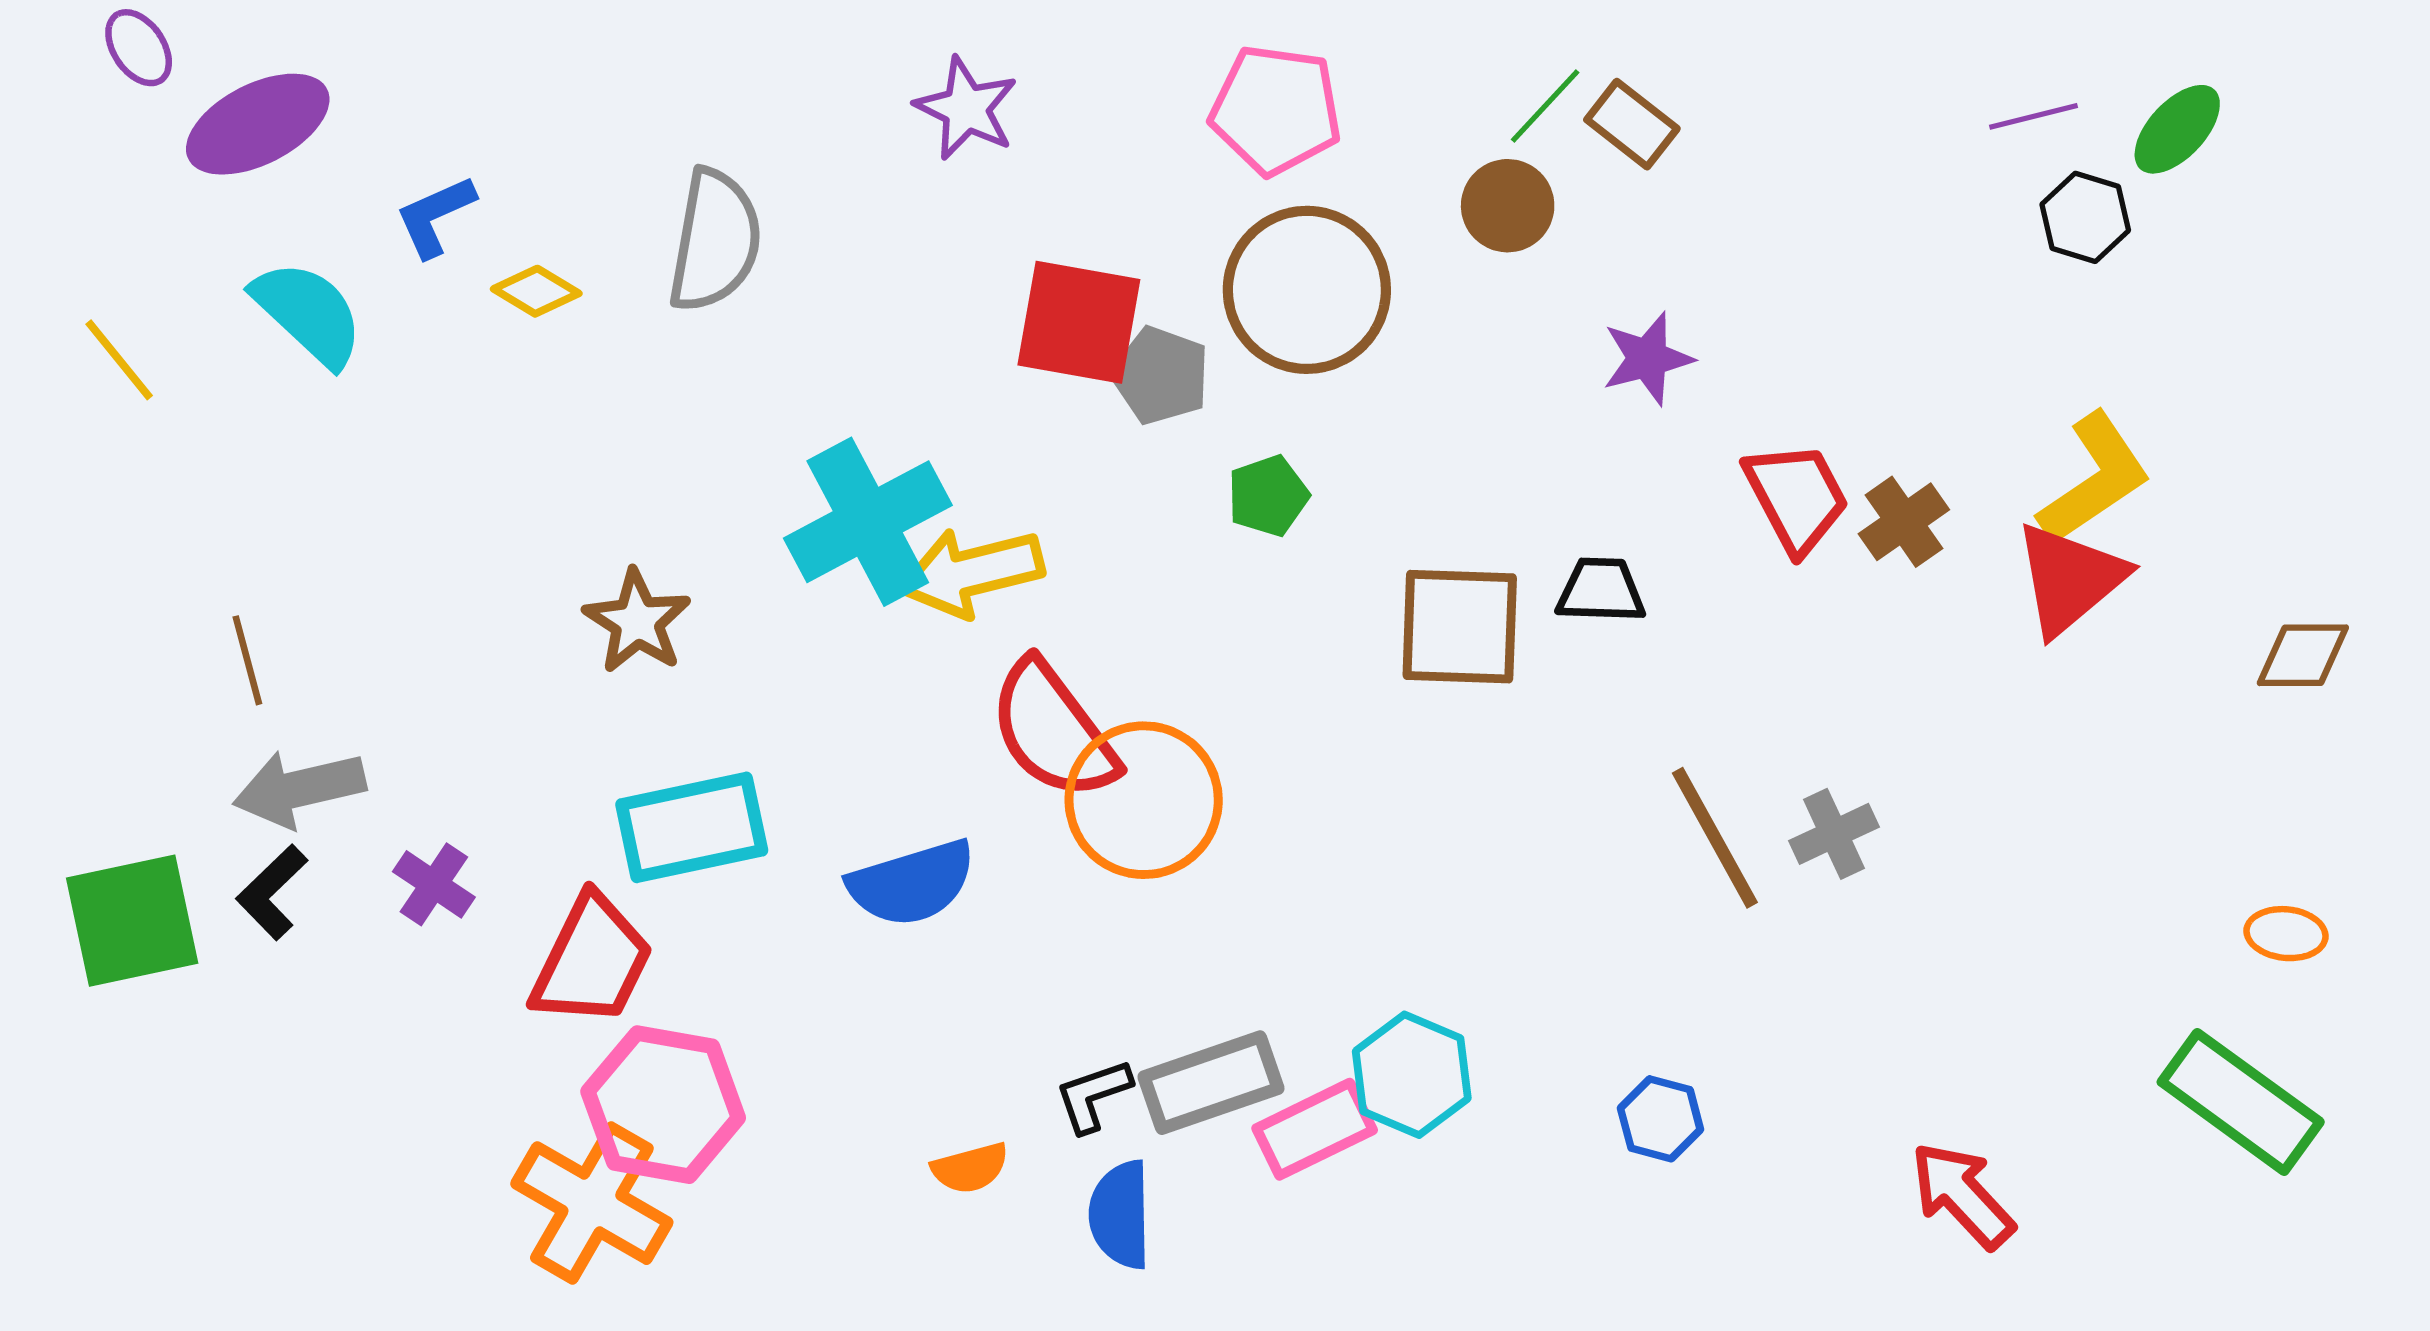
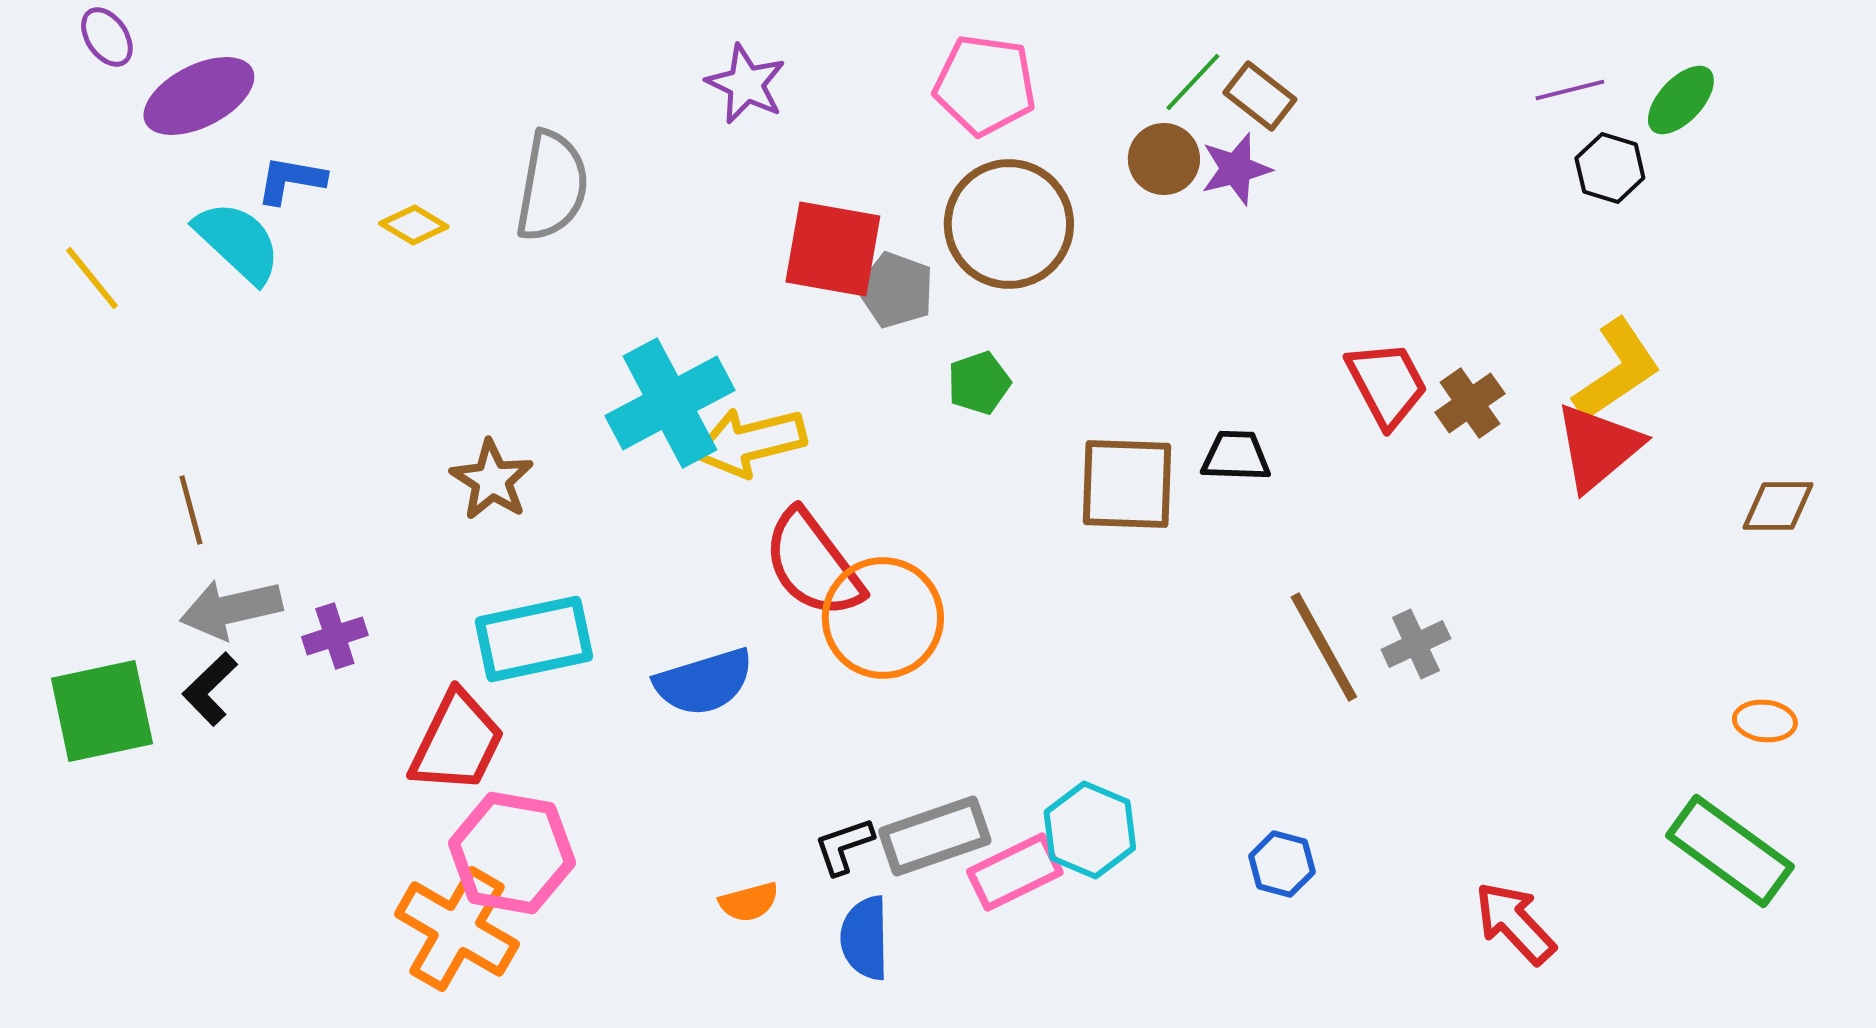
blue L-shape: (435, 216) -> (291, 180), moved, turned 34
purple star: (1647, 359) -> (1236, 169), moved
purple cross: (434, 884) -> (335, 636), moved, turned 38

